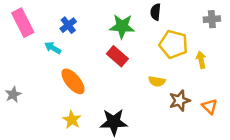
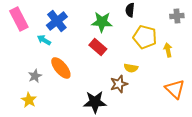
blue cross: (68, 25) -> (57, 21), size x1.5
gray star: (13, 95) -> (35, 76), moved
brown star: (180, 101) -> (119, 84), moved
orange triangle: (209, 107) -> (175, 89), size x1.5
yellow star: (72, 120) -> (29, 100), moved

